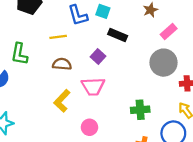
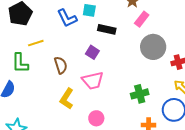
pink rectangle: (169, 32) -> (142, 19), moved
yellow line: (58, 37) -> (36, 43), moved
brown semicircle: (62, 64) -> (61, 65), turned 78

